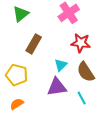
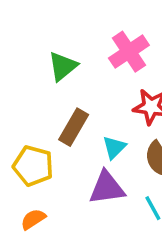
green triangle: (21, 14) -> (63, 66), moved
brown rectangle: (34, 44) -> (74, 127), moved

